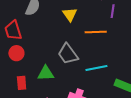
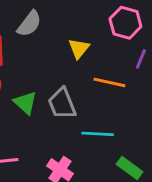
green triangle: (46, 73) -> (25, 103), moved, turned 30

